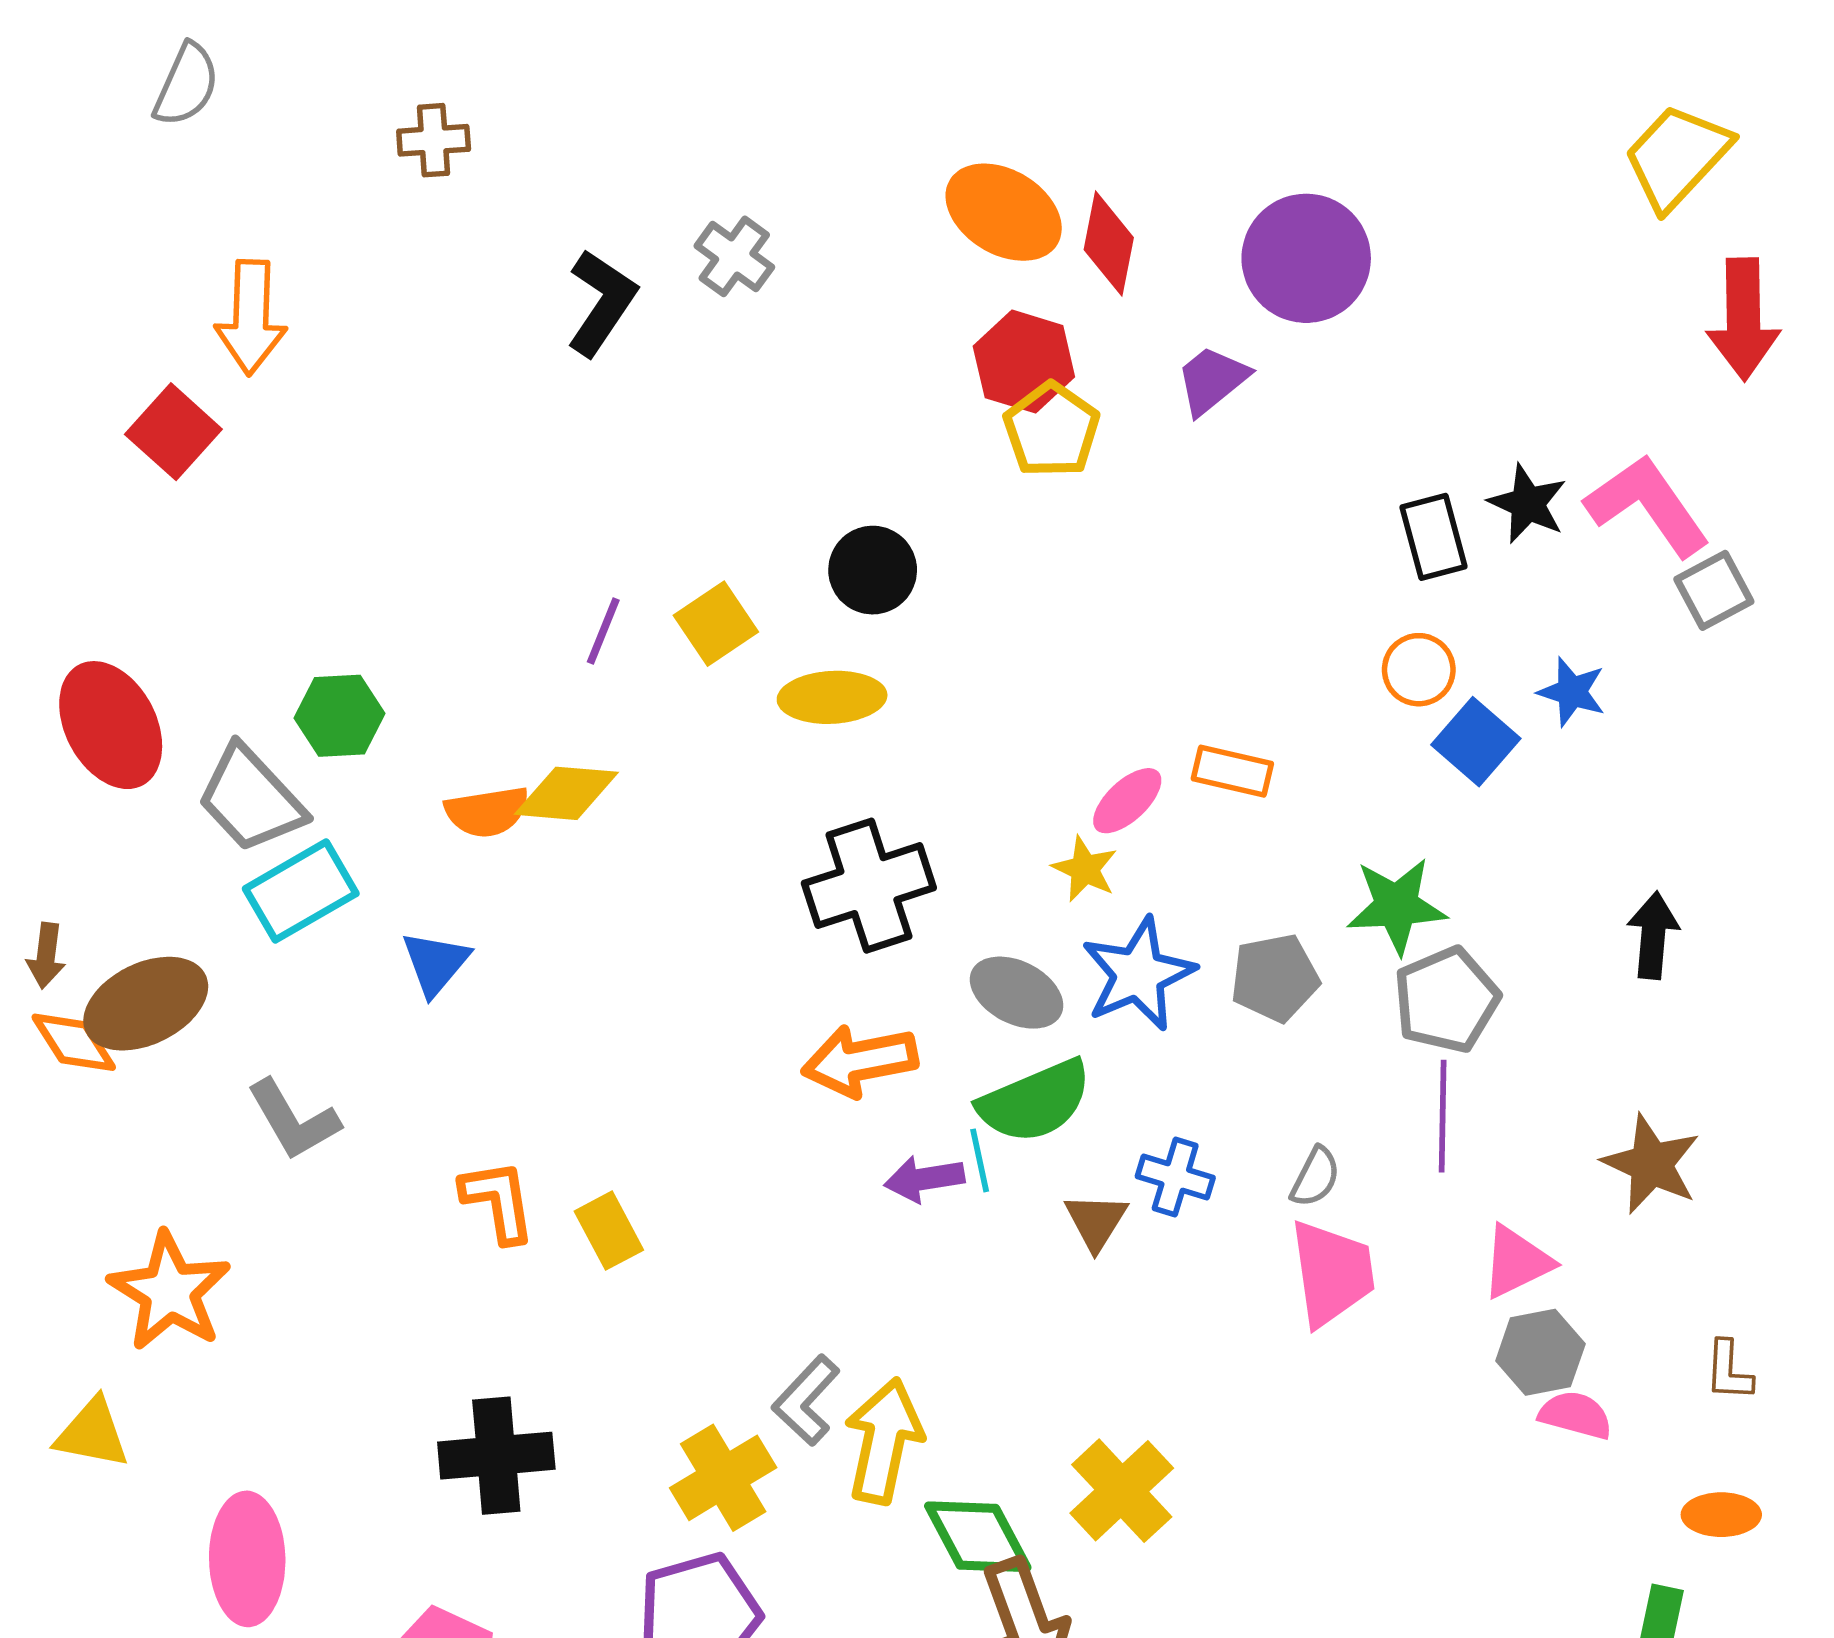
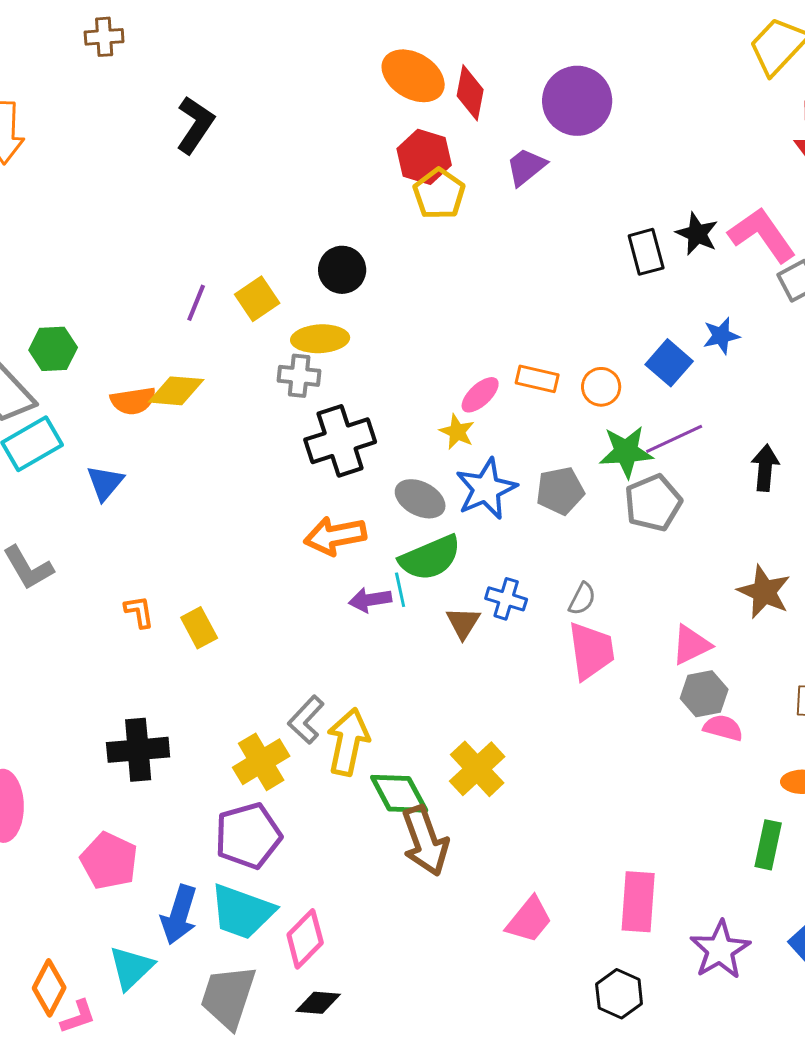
gray cross: (734, 256) -> (299, 376), moved, turned -30
orange circle: (1419, 670) -> (601, 387), moved
blue star: (1572, 692) -> (721, 336), turned -30
purple line: (1443, 1116) -> (674, 439), moved, turned 64
orange L-shape: (498, 1201) -> (139, 612), size x0.7

